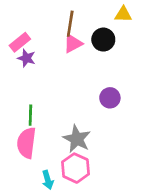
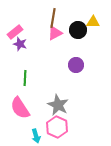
yellow triangle: (123, 14) -> (93, 22), moved
purple circle: (110, 98) -> (76, 65), moved
green line: (30, 115) -> (25, 78), moved
pink semicircle: (26, 143) -> (20, 108), turned -40

